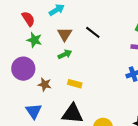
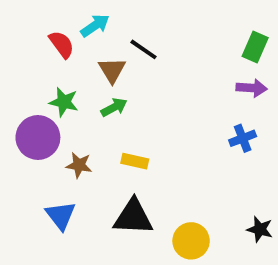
red semicircle: (28, 19) -> (62, 44), moved
black line: (93, 32) -> (144, 49), moved
green star: (34, 40) -> (64, 102), moved

